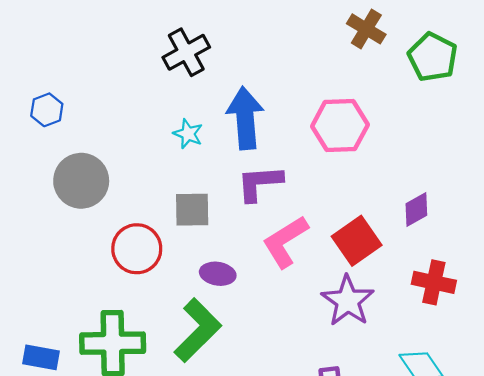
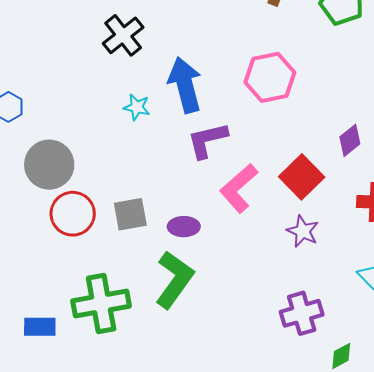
gray square: (192, 210) -> (130, 214), moved
red circle: (137, 249) -> (73, 214), moved
purple star: (348, 301) -> (303, 231), size x0.7

